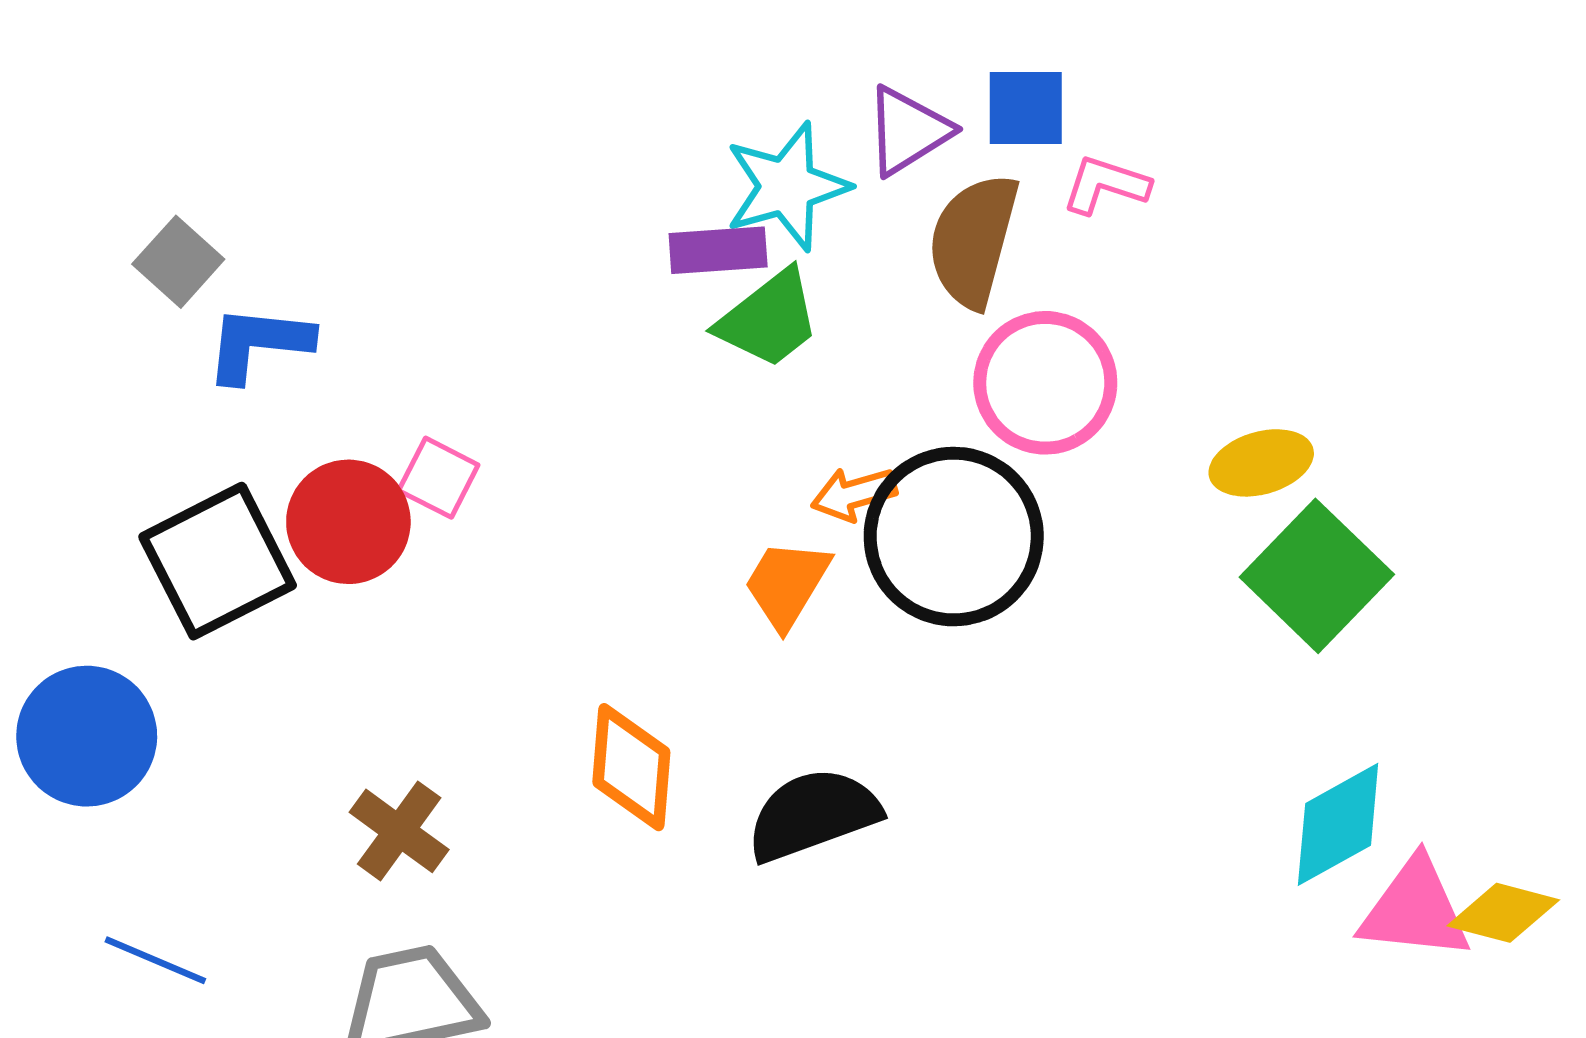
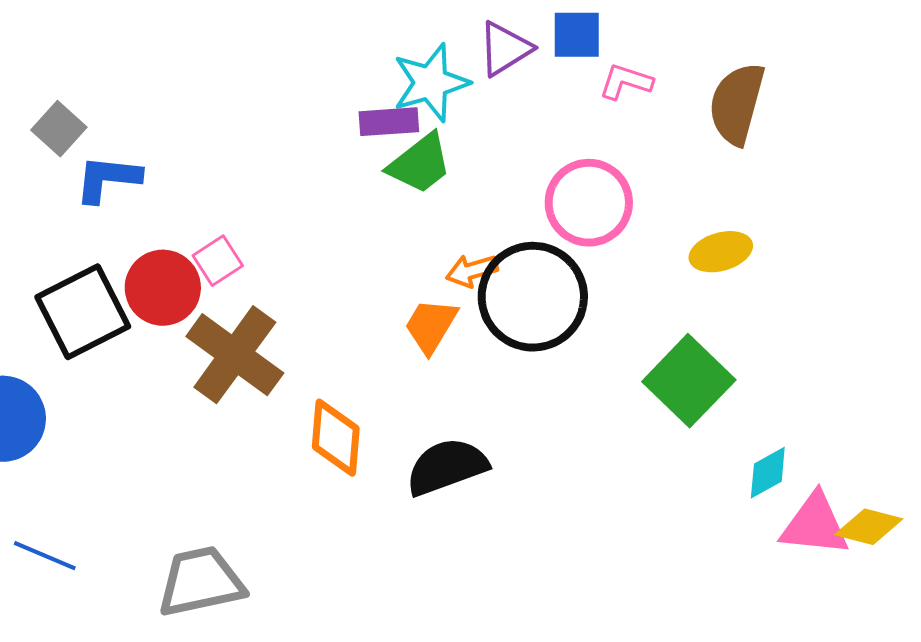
brown semicircle: (973, 240) -> (737, 104), moved
pink square: (438, 478) -> (218, 261), turned 30
green square: (1317, 576) -> (689, 381), moved
cyan diamond: (1338, 824) -> (768, 473), size x0.7
brown cross: (399, 831) -> (235, 355), moved, size x1.6

